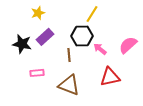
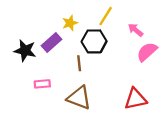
yellow star: (38, 13) -> (70, 23), moved
pink arrow: (100, 49) -> (135, 30), moved
red triangle: (110, 77) -> (135, 99), moved

